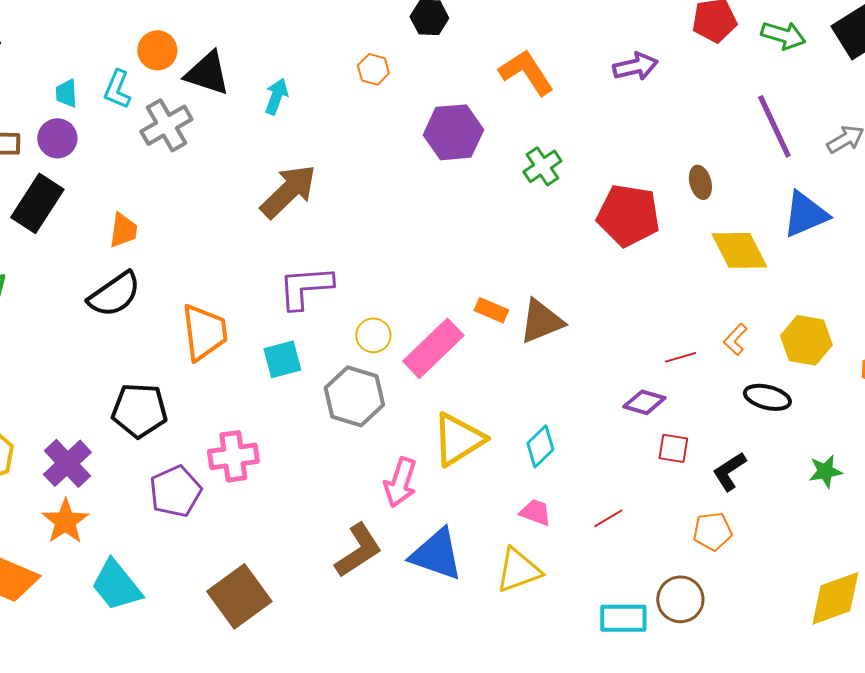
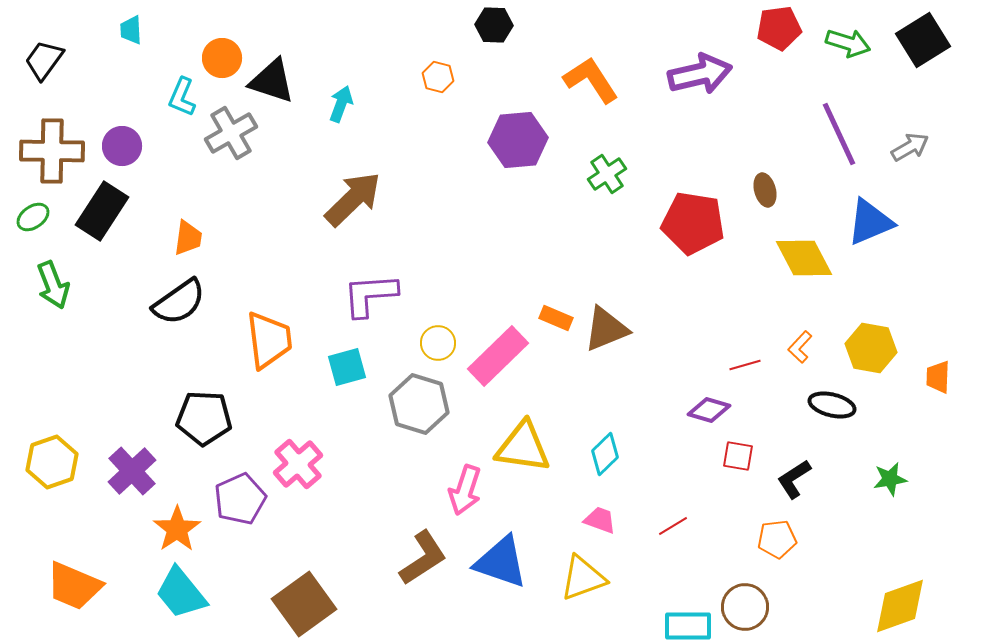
purple arrow: (635, 66) -> (700, 74), size x1.4
cyan trapezoid: (66, 93) -> (131, 30), moved
yellow triangle: (458, 439) -> (523, 447), turned 40
pink cross: (233, 456) -> (298, 464), turned -33
orange star: (65, 521) -> (177, 529), moved

